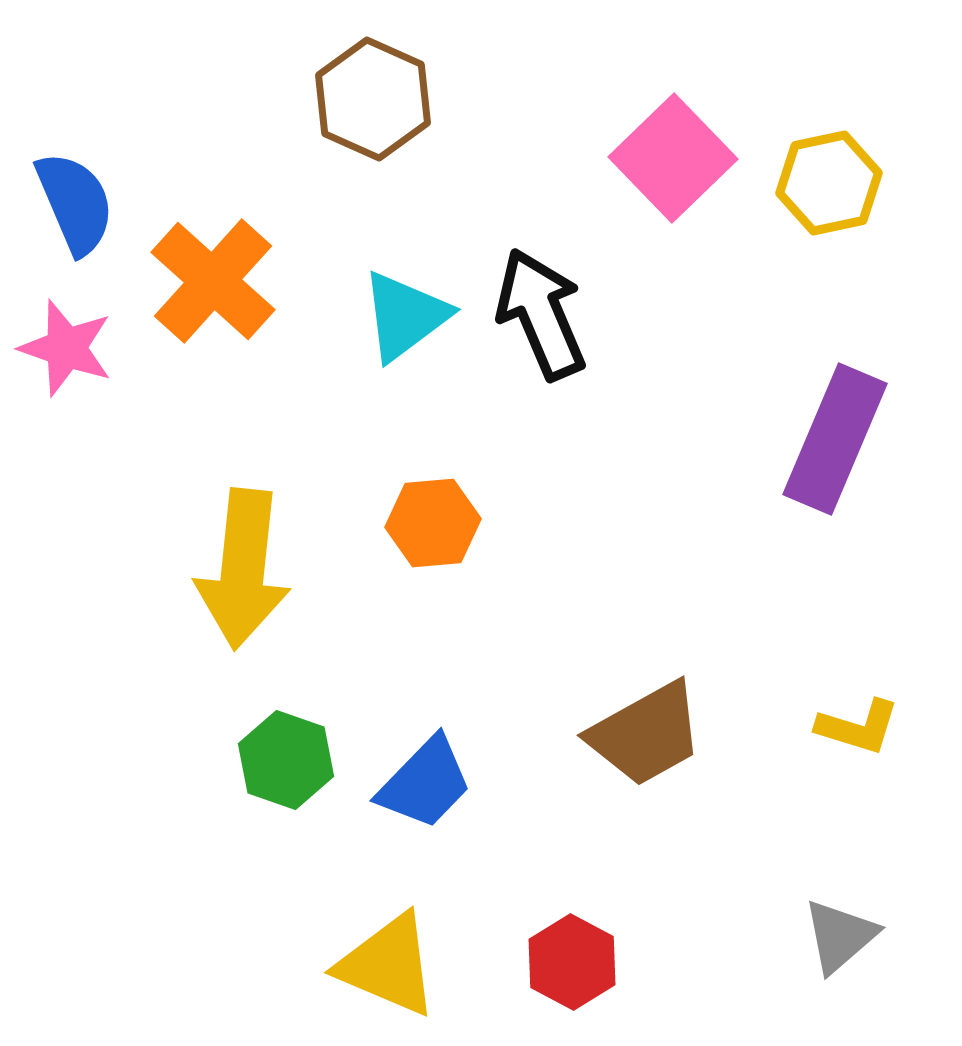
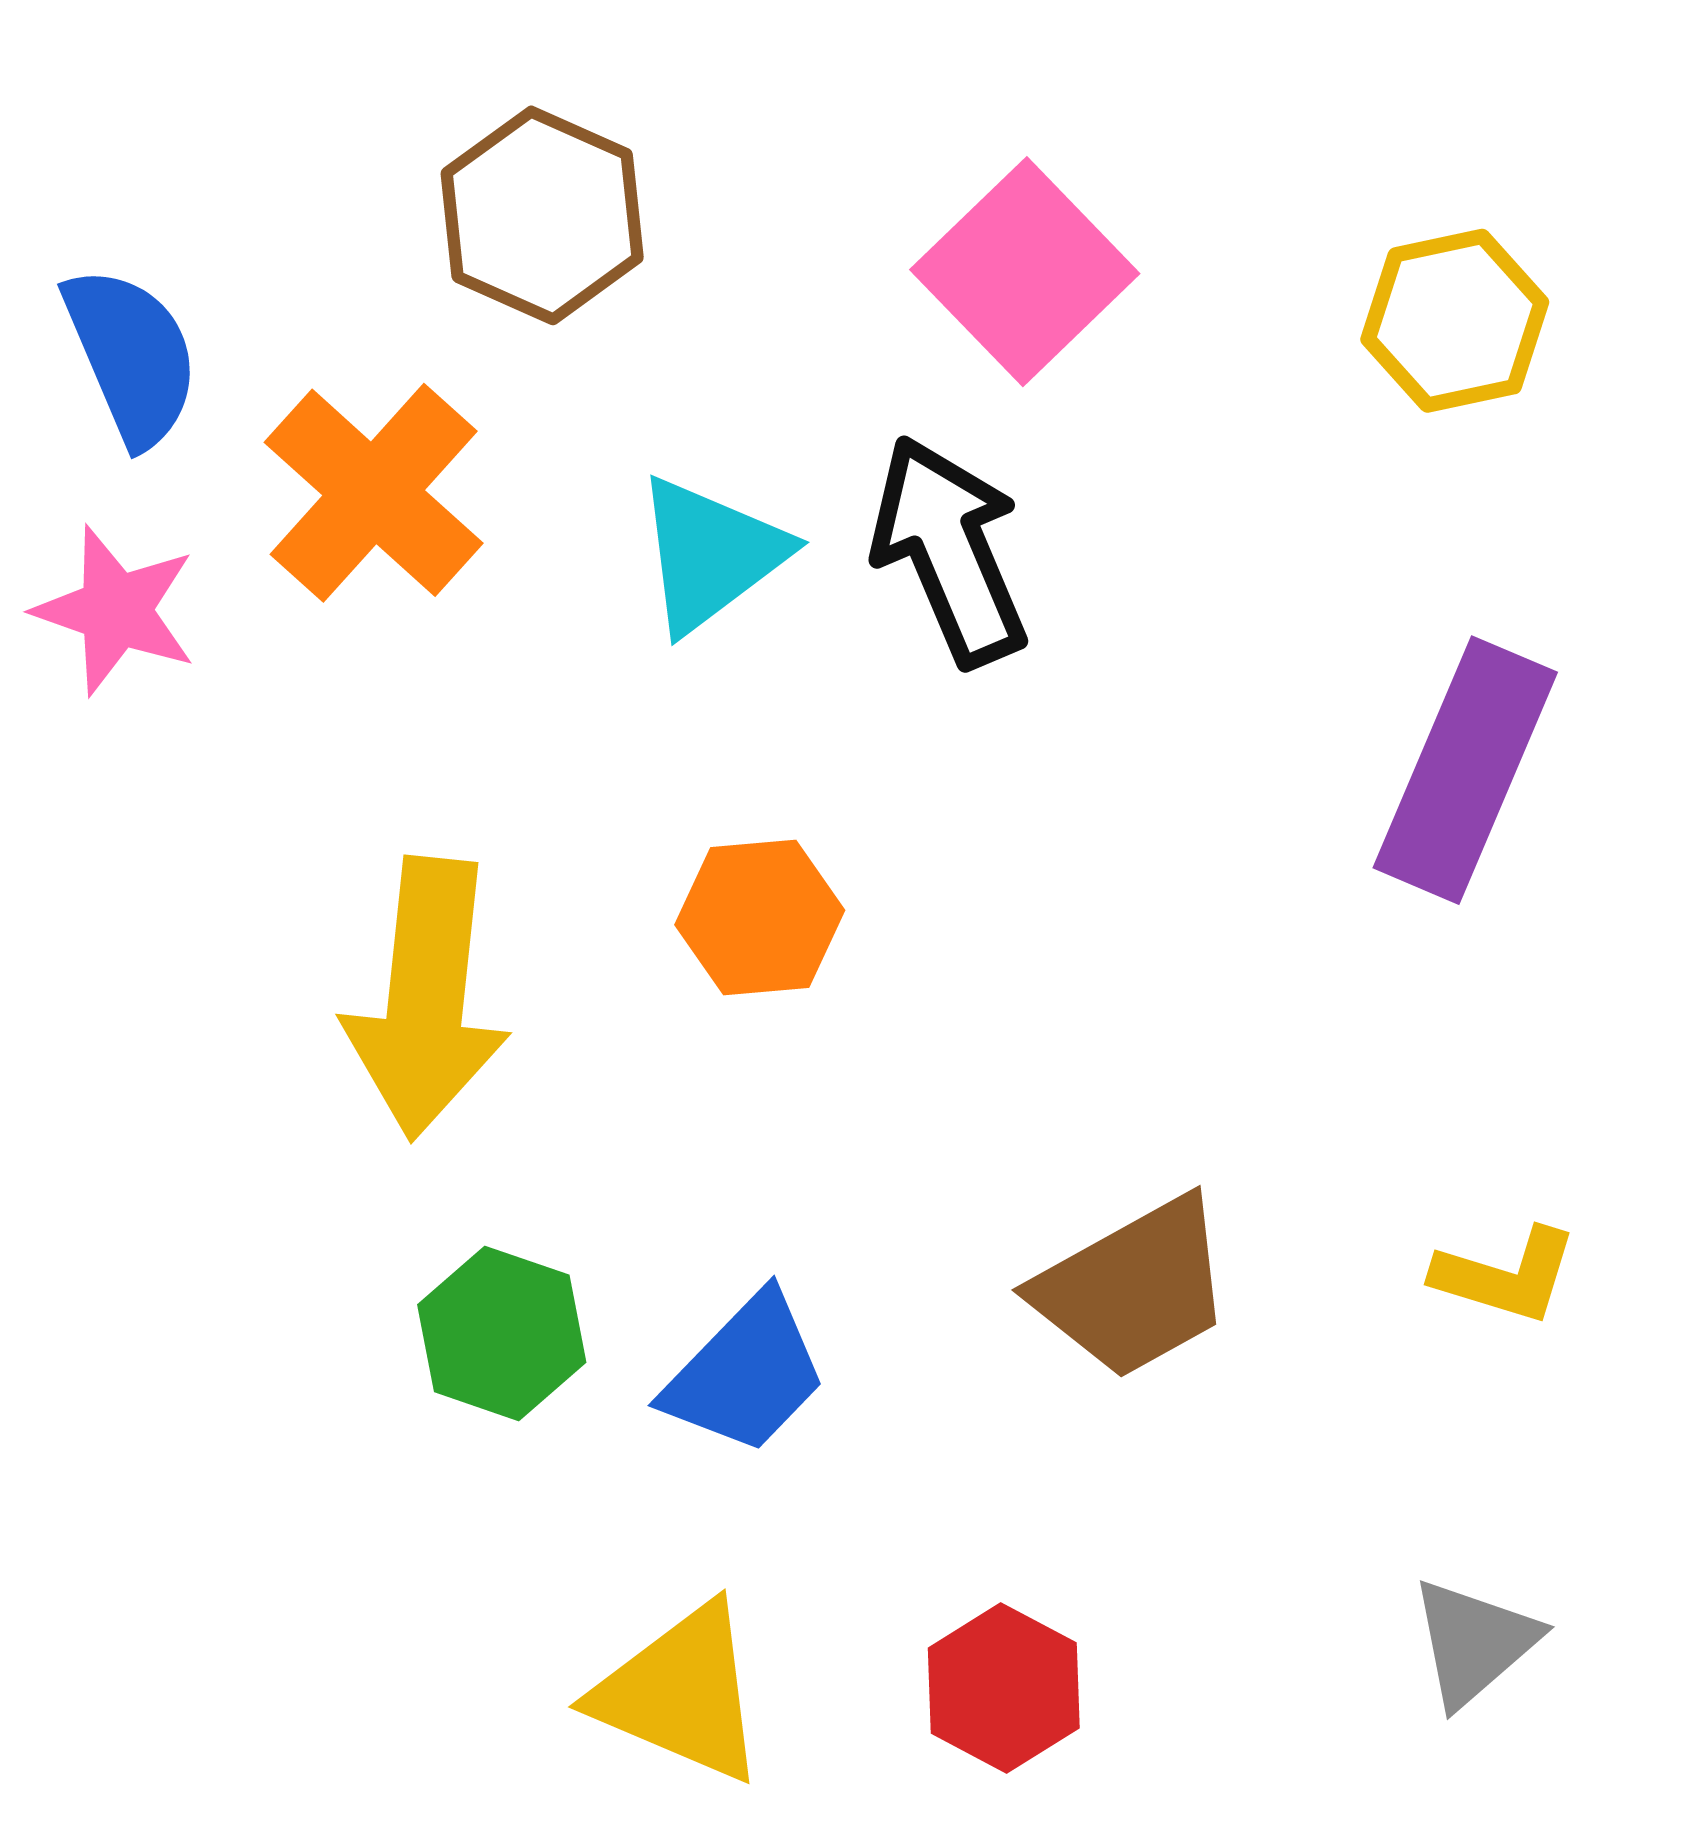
brown hexagon: (373, 99) -> (542, 215), moved
pink square: (673, 158) -> (1025, 272), moved

